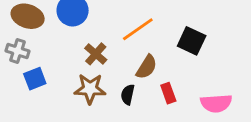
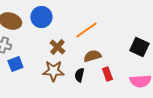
black square: (192, 41) -> (139, 47), moved
brown semicircle: (147, 67) -> (92, 56), turned -138

